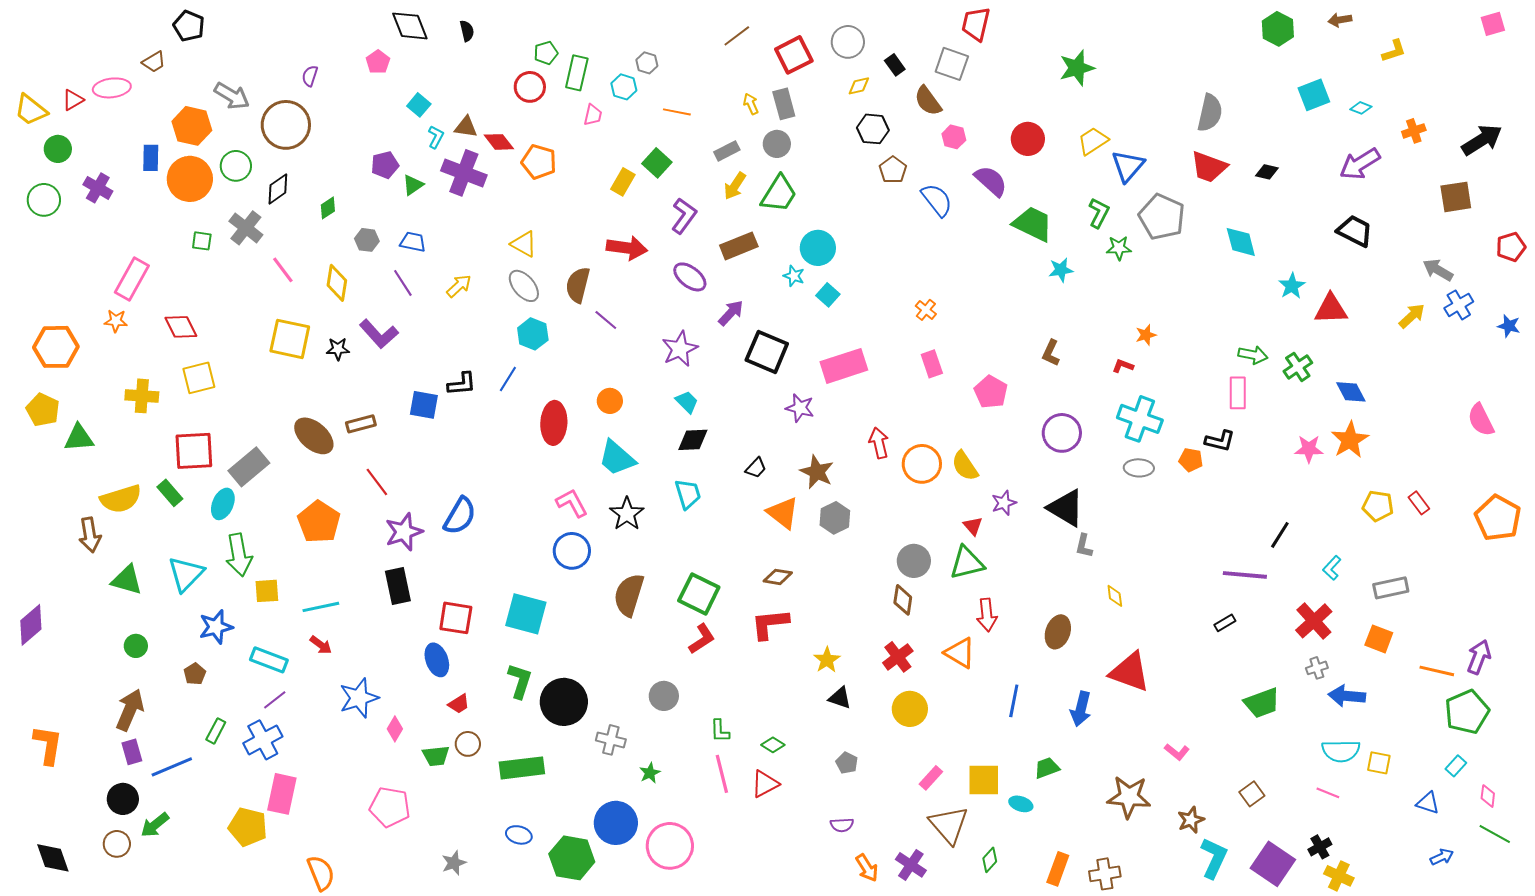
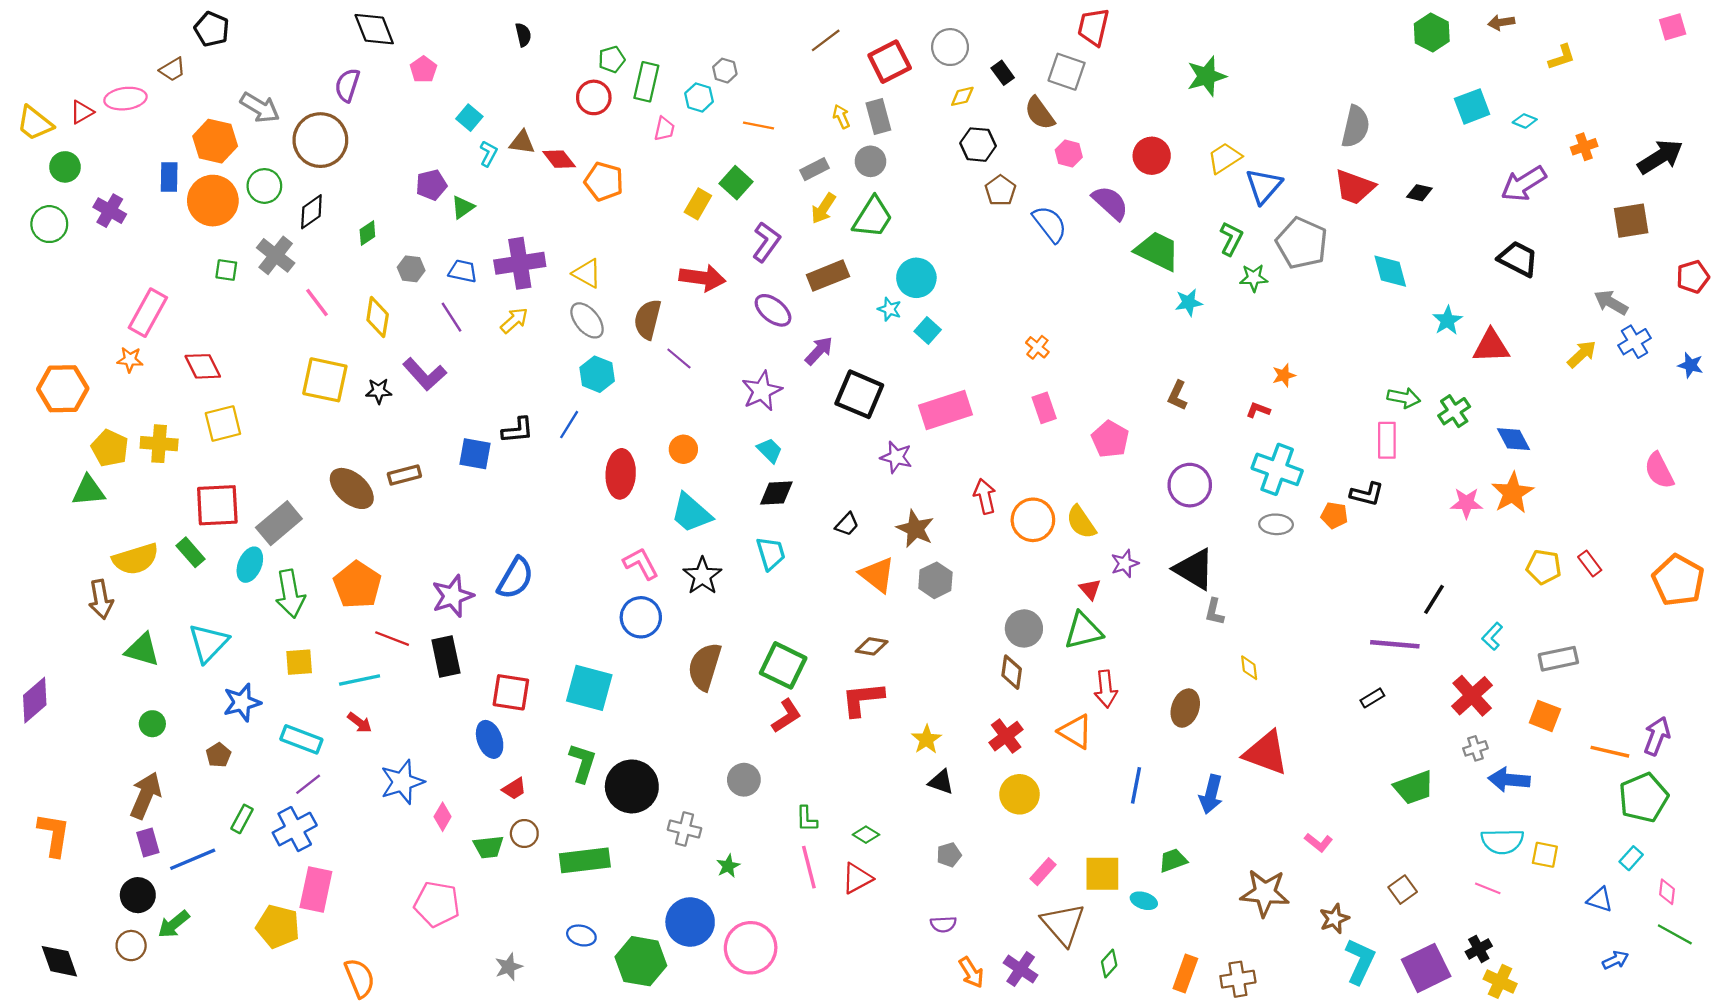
black diamond: (410, 26) -> (374, 29), moved
purple semicircle: (310, 76) -> (347, 85), size x1.4
purple cross: (464, 173) -> (520, 263), moved, turned -30
yellow pentagon: (43, 410) -> (110, 448), moved
red line: (377, 482) -> (392, 639), moved, turned -32
green arrow: (239, 555) -> (290, 594), moved
gray pentagon: (847, 763) -> (949, 855), turned 30
purple square: (1273, 864) -> (1426, 968), turned 30

